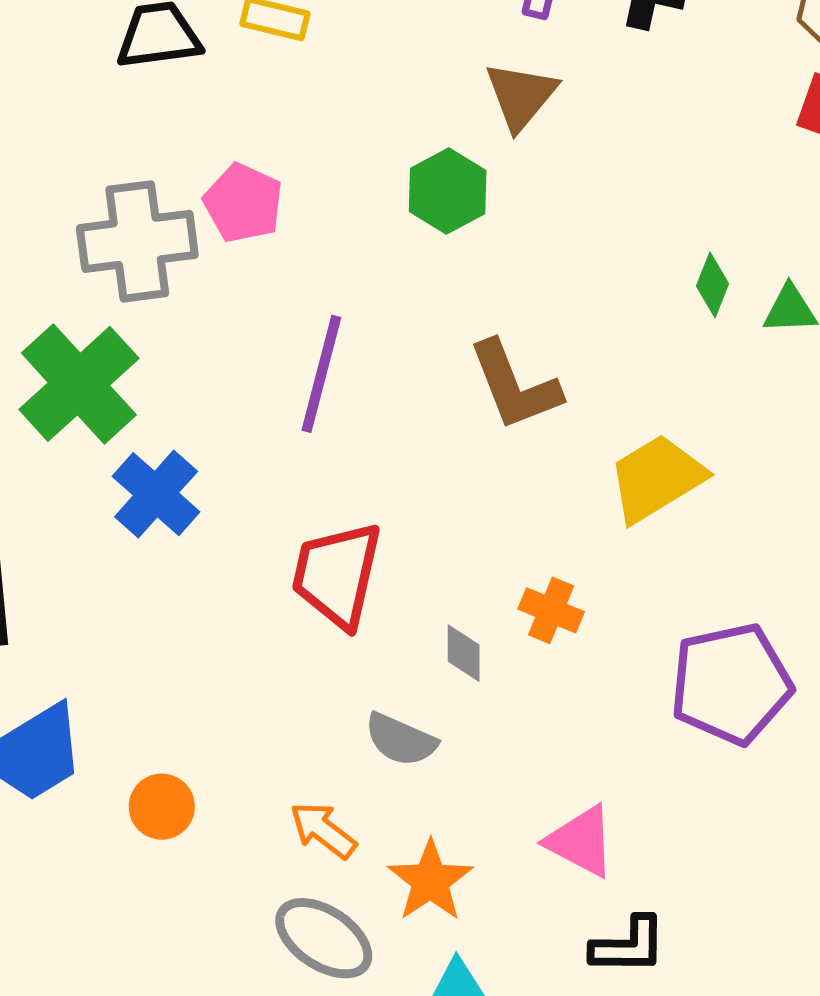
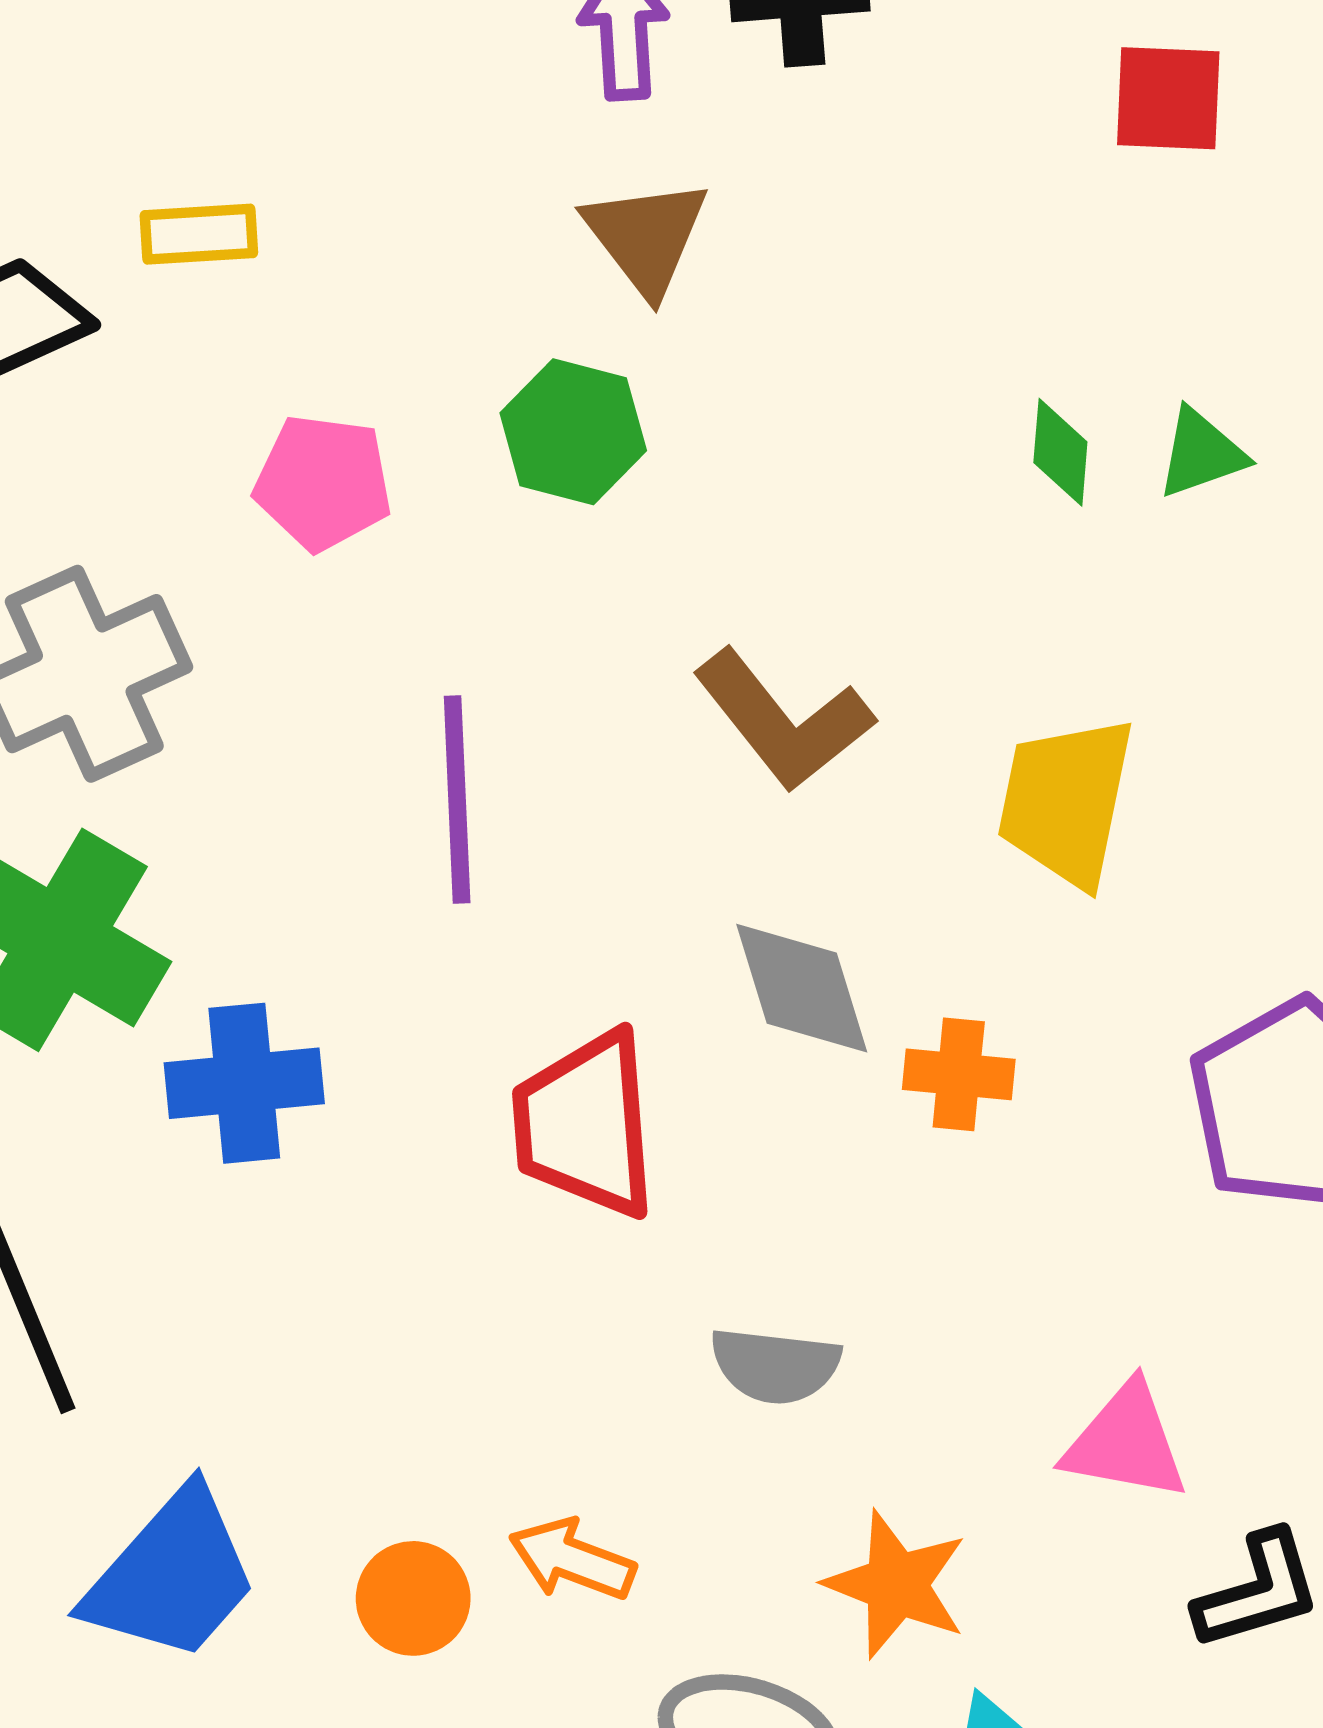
pink pentagon: (243, 203) -> (323, 482), moved
yellow trapezoid: (657, 478) -> (1066, 801), turned -30
blue cross: (156, 494) -> (244, 1083), turned -30
gray diamond: (464, 653) -> (802, 988), moved, size x1.6
orange arrow: (323, 830) -> (572, 1560), moved

